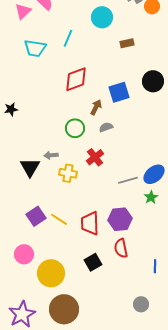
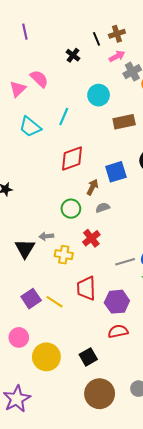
brown rectangle: (127, 43) -> (124, 122), size x1.5
cyan trapezoid: (35, 48) -> (30, 127), turned 30
red trapezoid: (90, 223) -> (86, 288), moved
red semicircle: (121, 248) -> (118, 331), turned 90
black square: (93, 262) -> (88, 357), moved
brown circle: (64, 309) -> (100, 394), moved

